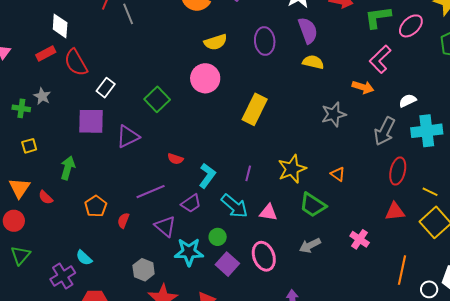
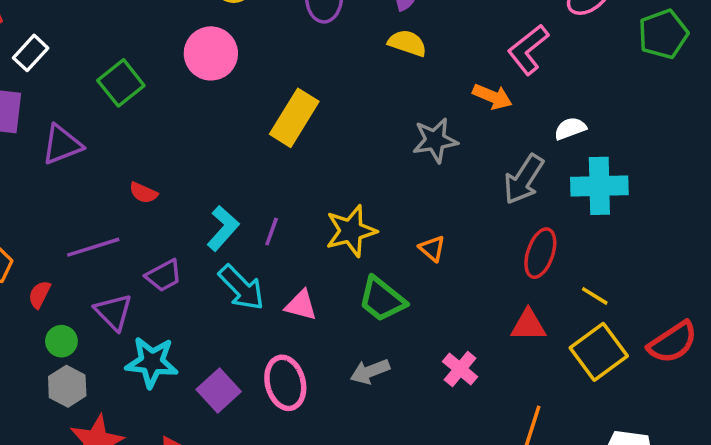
cyan L-shape: (207, 176) -> (223, 228), moved
green circle: (218, 237) -> (61, 341), moved

